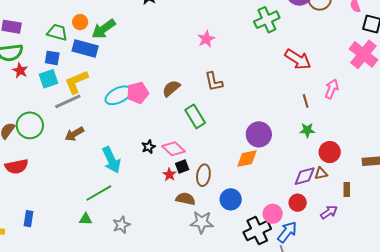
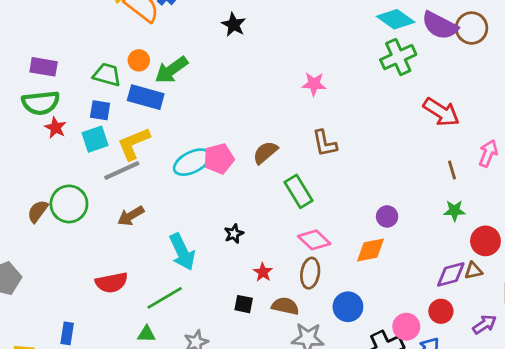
pink star: (206, 39) -> (314, 84), turned 30
purple circle: (259, 134) -> (387, 216), size x0.6
pink diamond: (173, 149) -> (314, 240), moved
red semicircle: (17, 166) -> (112, 283), moved
black square: (182, 166) -> (244, 304), moved, turned 32

